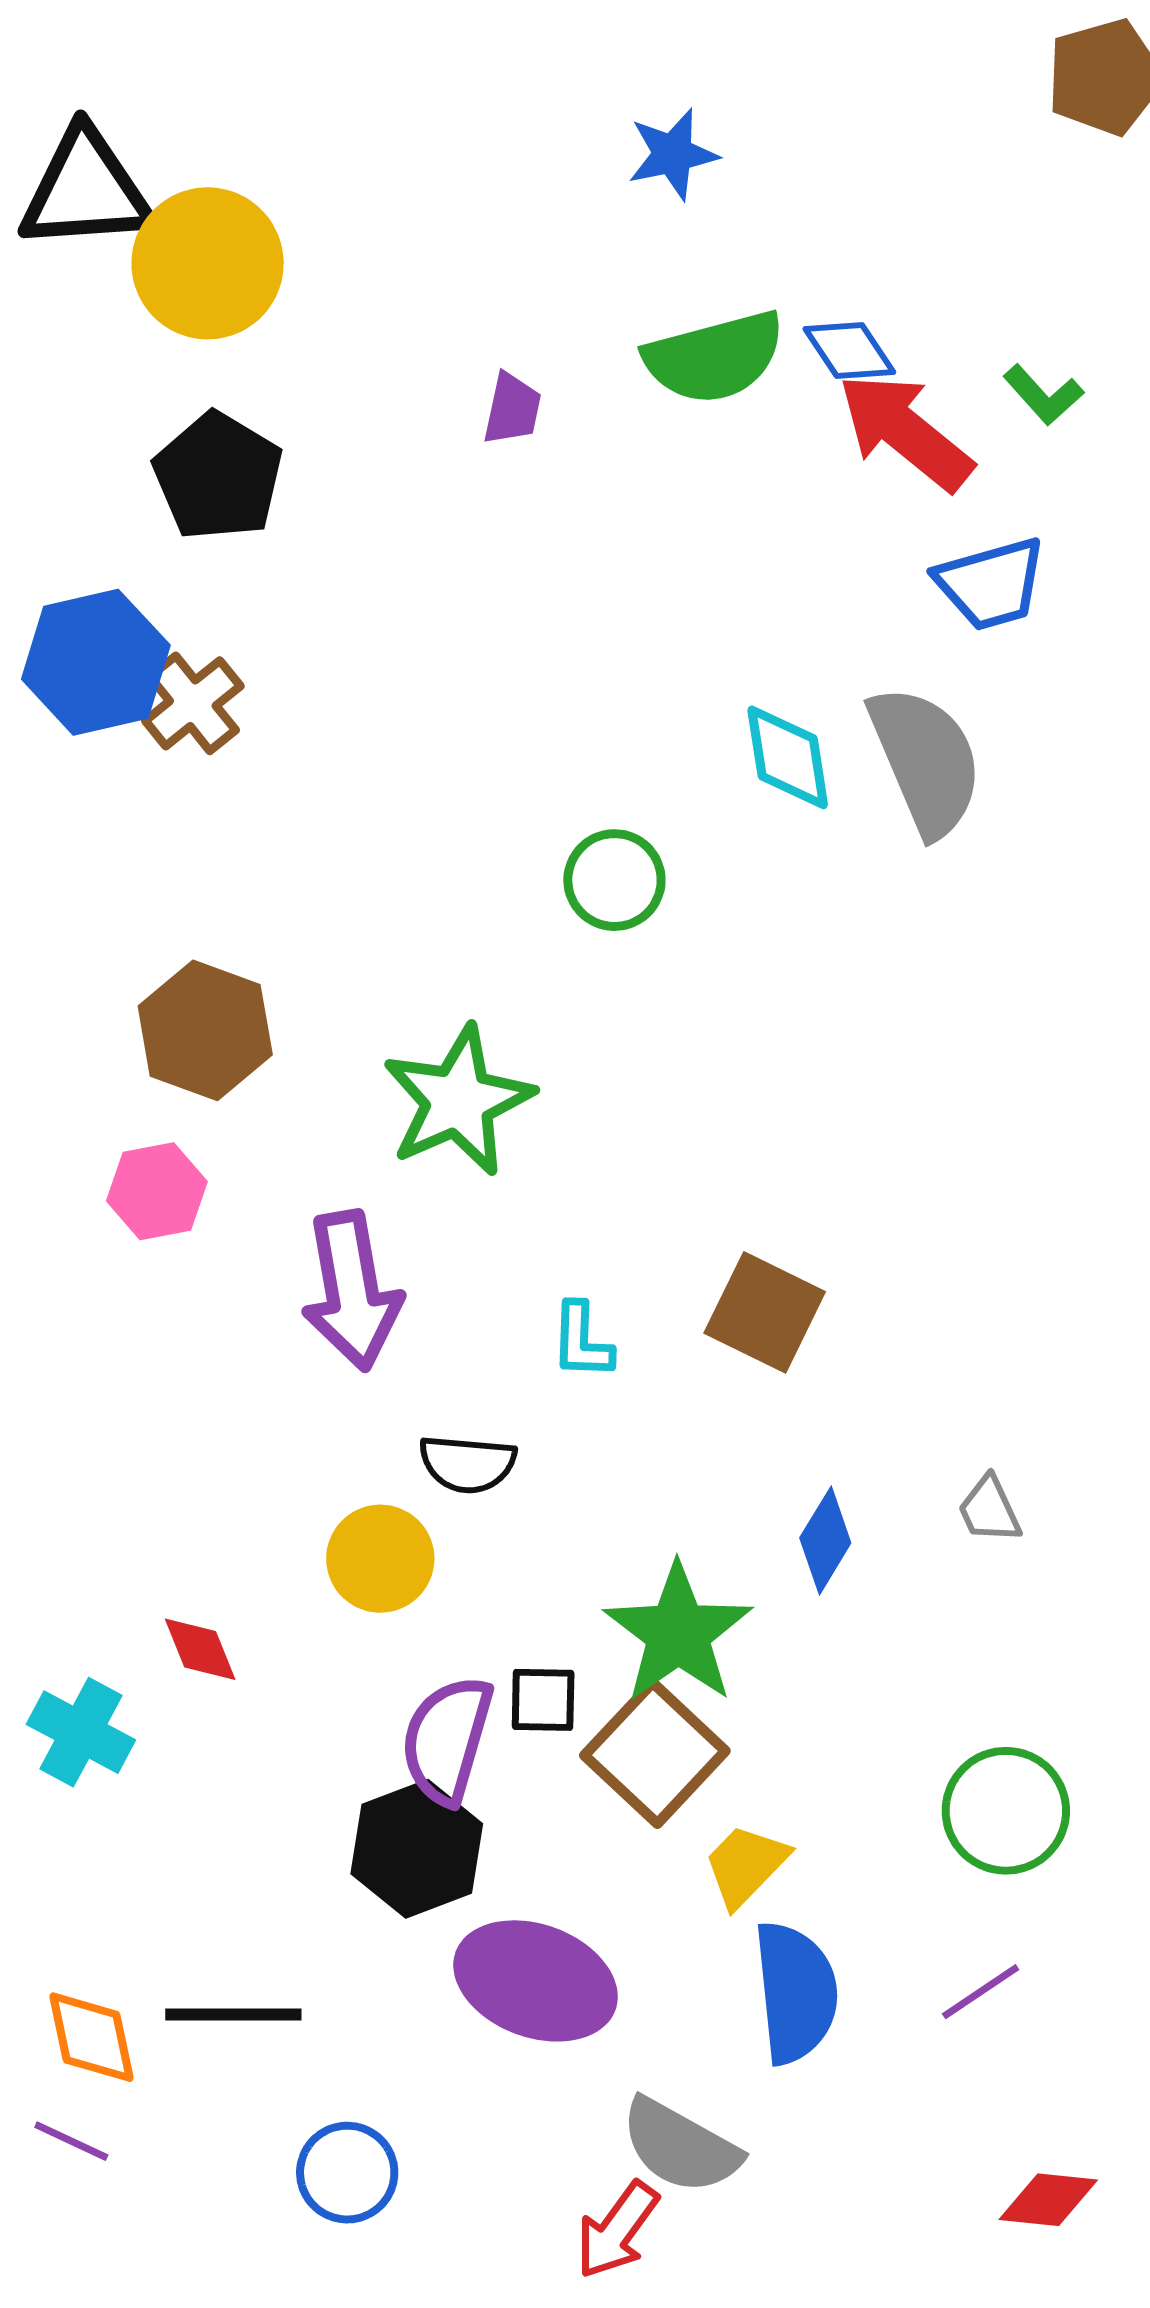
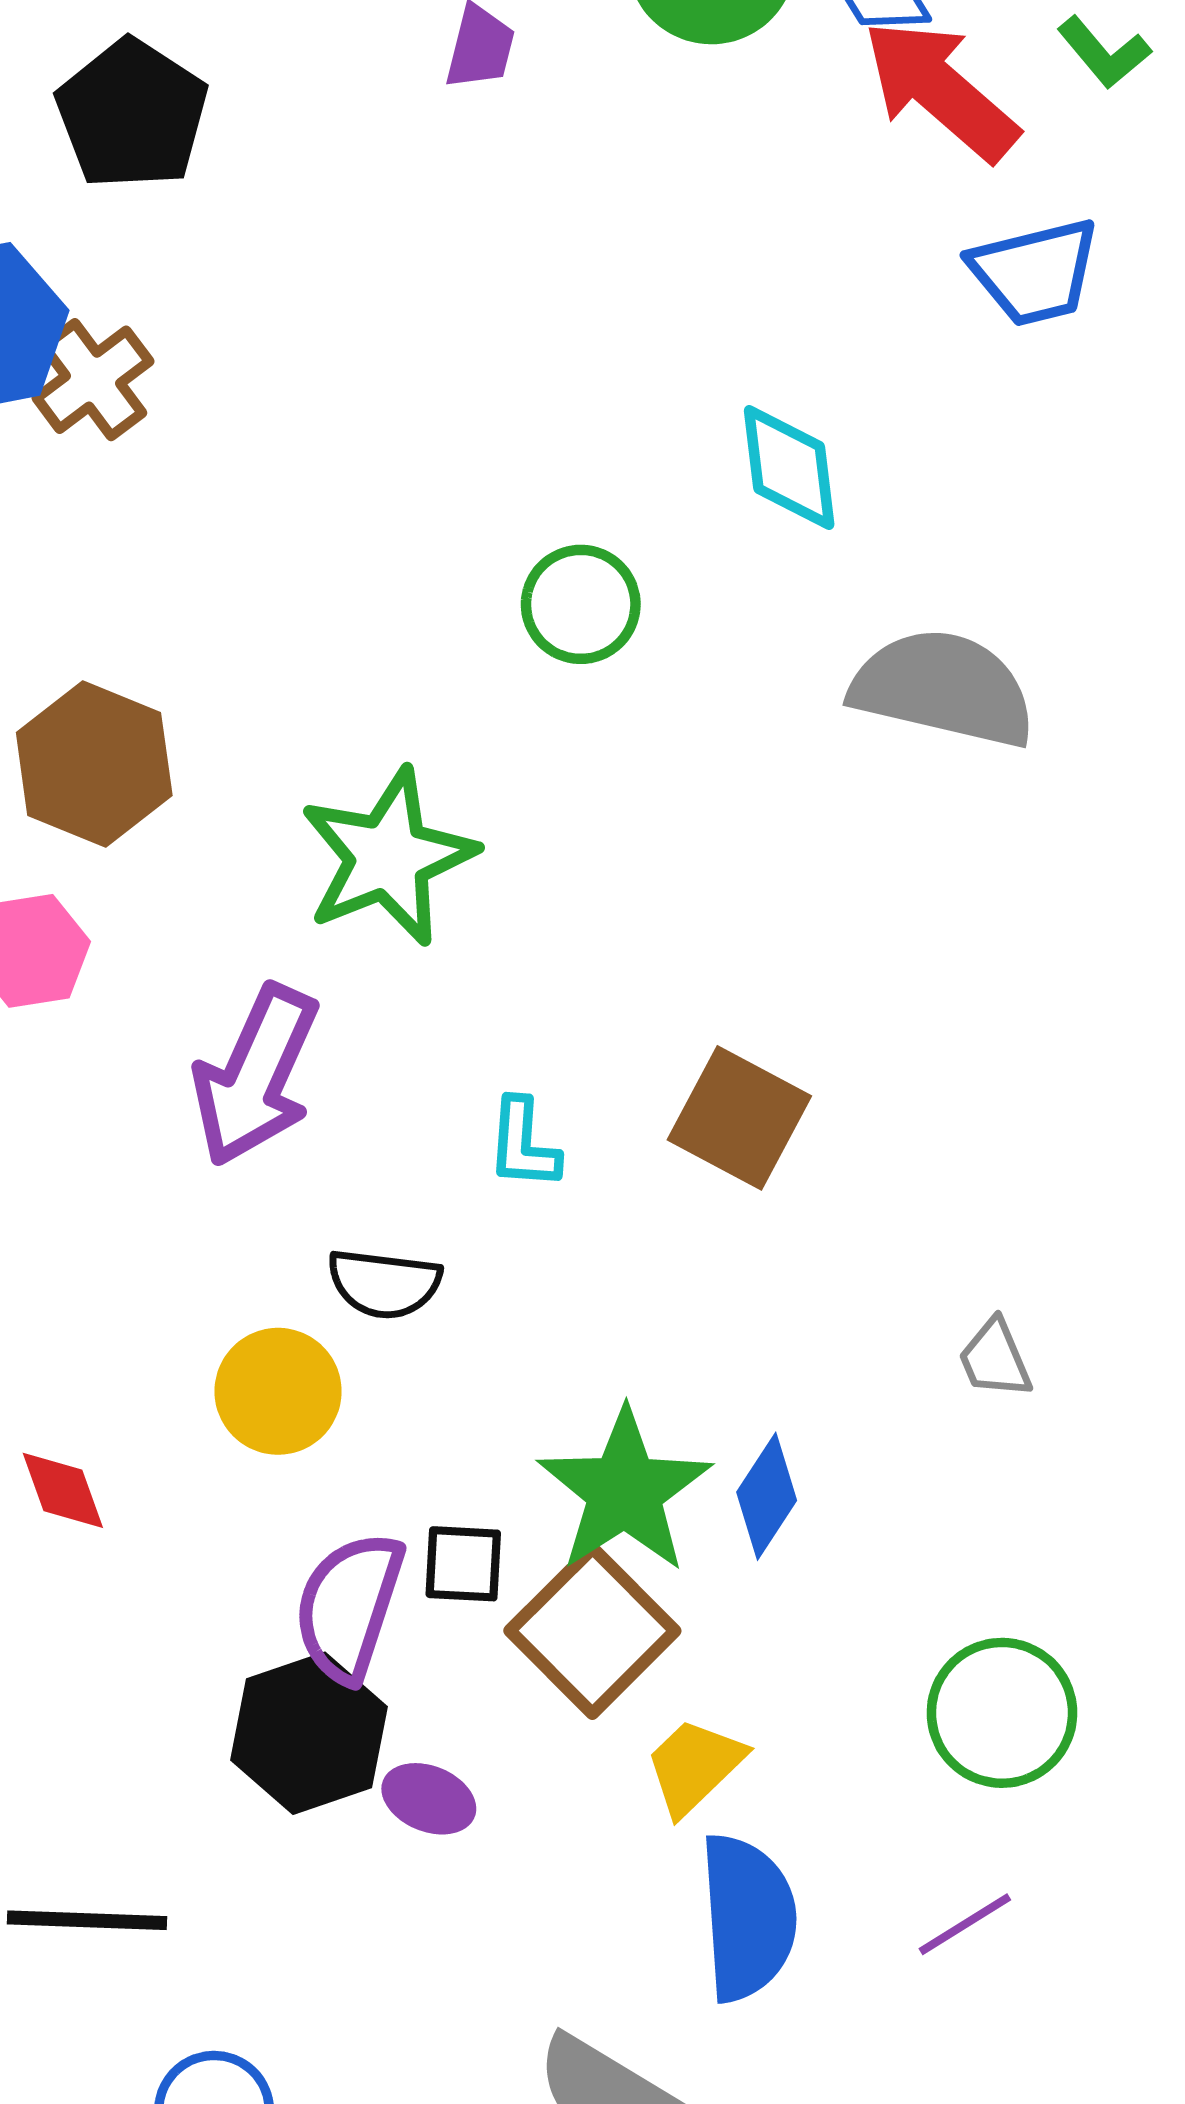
gray semicircle: (926, 761) -> (943, 688), moved, turned -56
purple arrow: (352, 1291) -> (256, 1076), turned 32
blue diamond: (825, 1540) -> (767, 1496), moved
purple ellipse: (536, 1981) -> (429, 1799), moved, size x0.5

